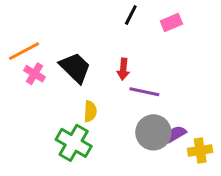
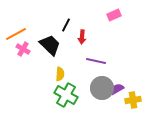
black line: (131, 15) -> (66, 25), moved
red arrow: (123, 69) -> (82, 37), moved
green cross: (74, 143) -> (66, 95), moved

